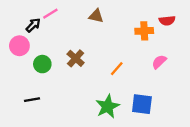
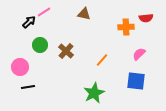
pink circle: (19, 46) -> (20, 67), moved
green circle: (42, 64) -> (40, 45), moved
blue square: (142, 104) -> (136, 81), moved

